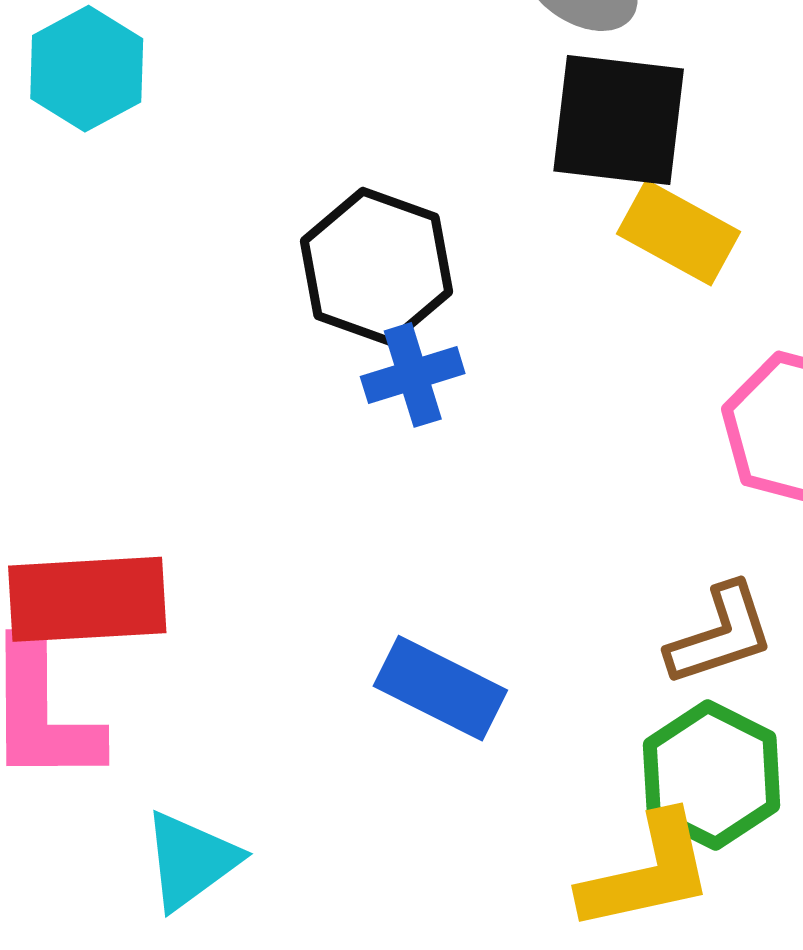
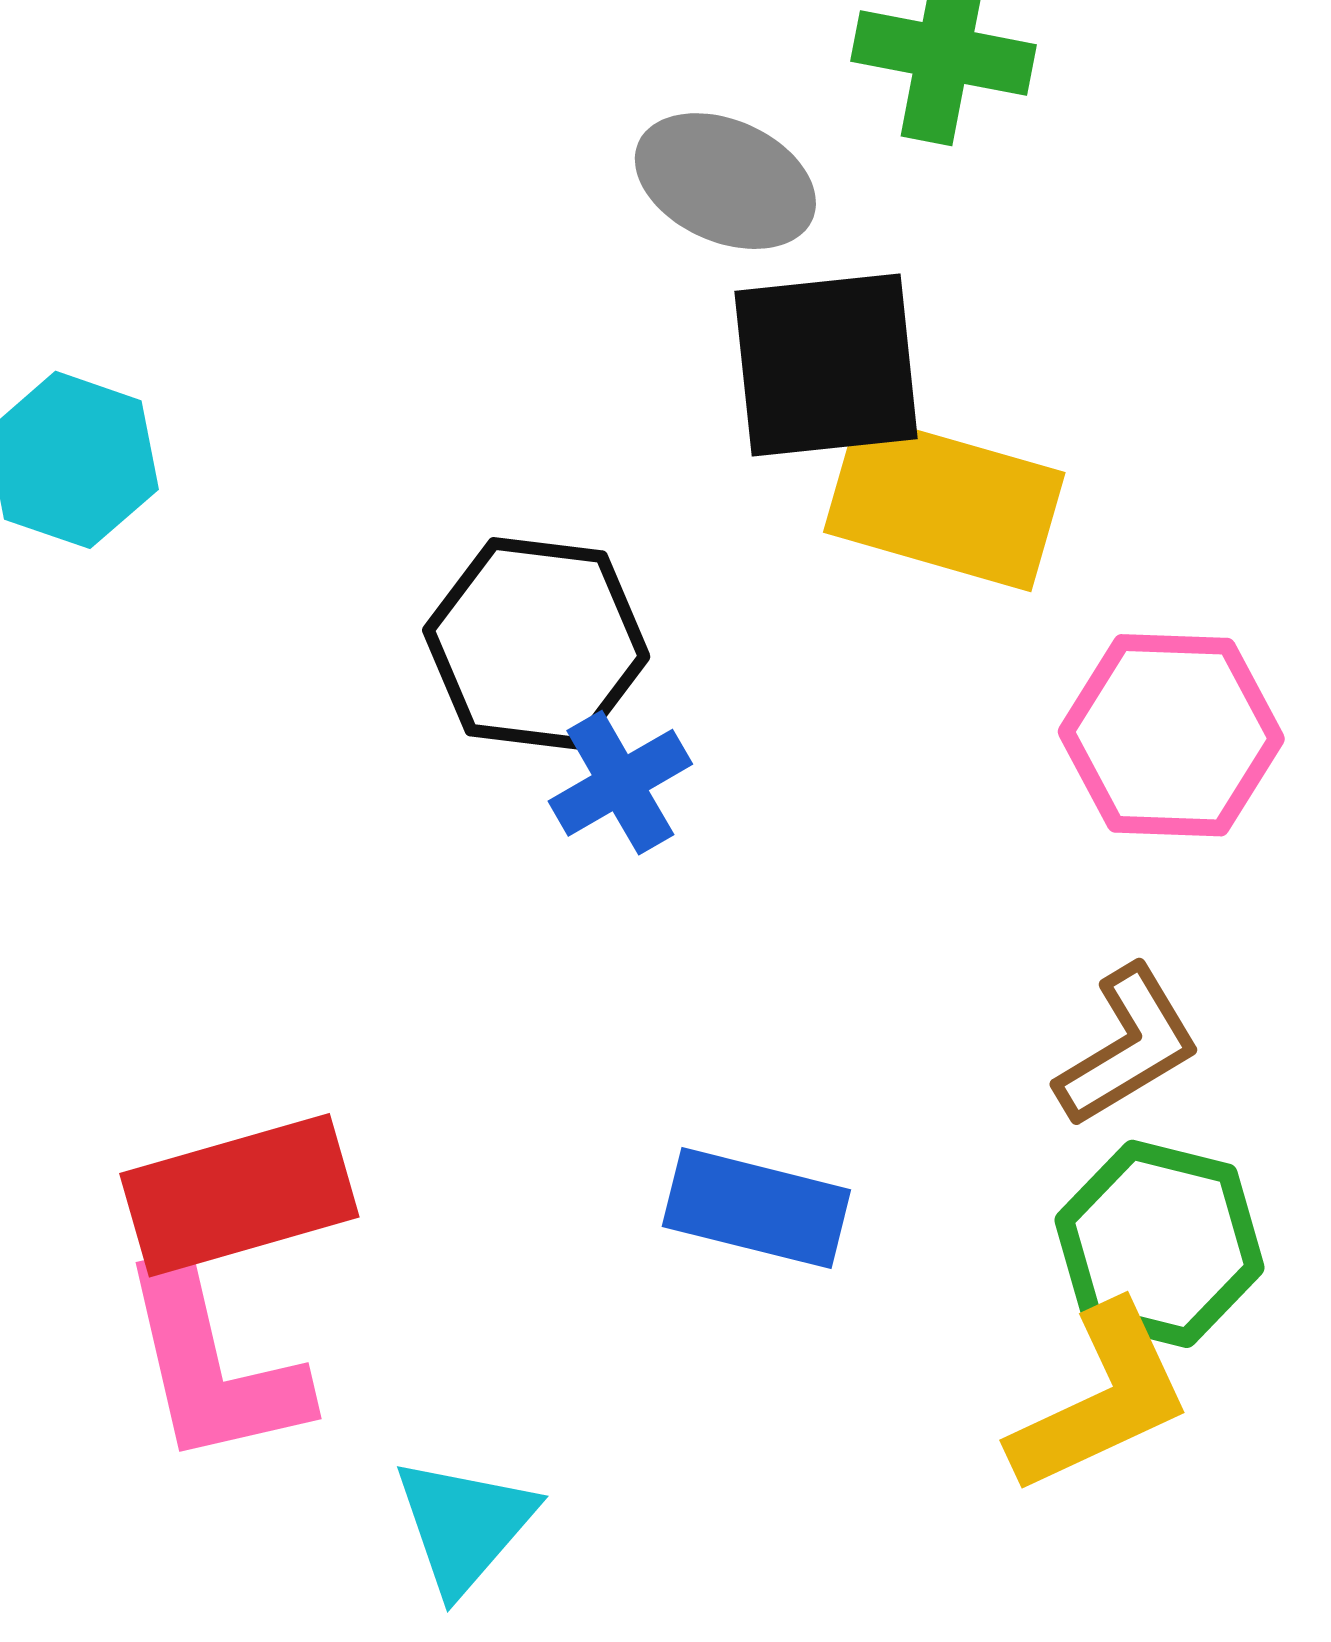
yellow rectangle: (678, 233) -> (944, 502), size x1.4

